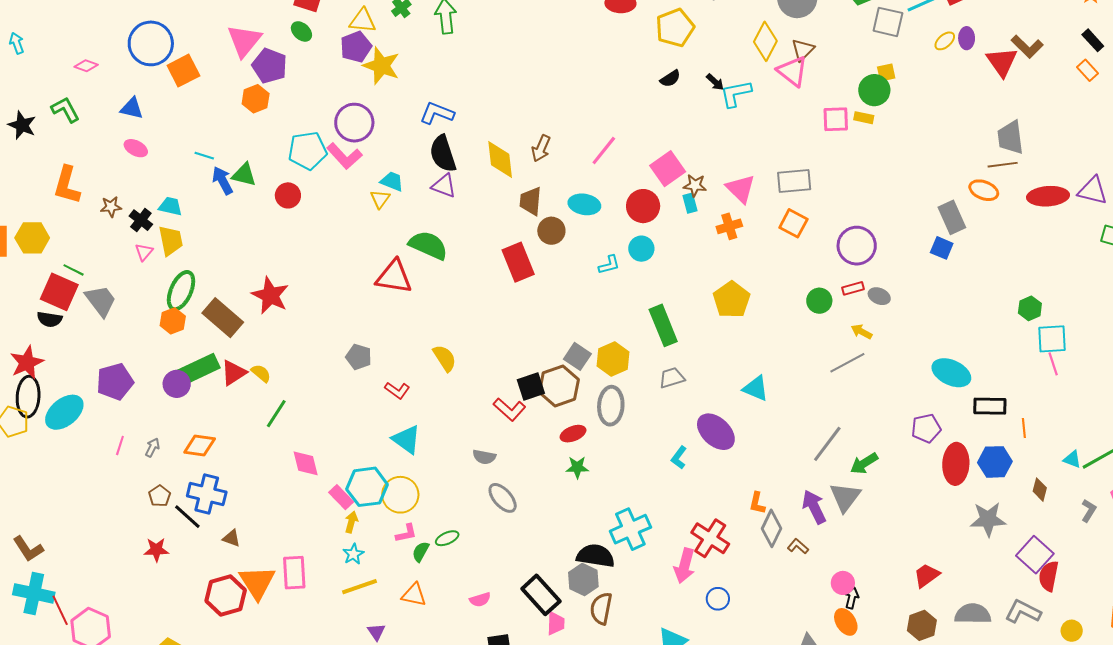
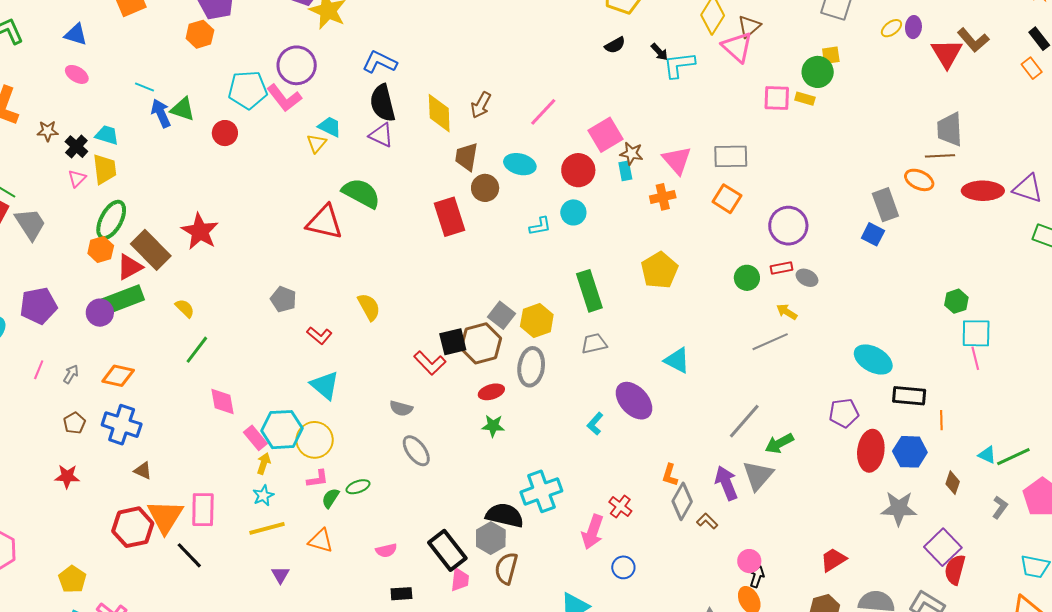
red triangle: (234, 373) -> (130, 267), moved
black line: (187, 517) -> (189, 555), moved
red cross: (710, 538) -> (620, 506), size x0.6

